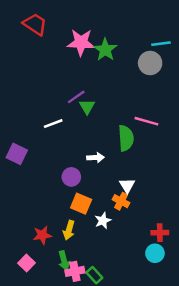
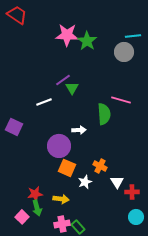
red trapezoid: (35, 24) -> (17, 15), moved
purple circle: (71, 177) -> (59, 146), size x1.5
white triangle: (127, 185) -> (117, 182), moved
yellow arrow: (69, 230) -> (61, 199), moved, turned -98
cyan circle: (155, 253) -> (136, 217), moved
green arrow: (64, 261) -> (37, 208), moved

